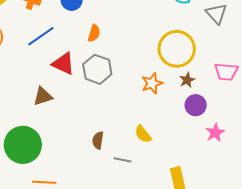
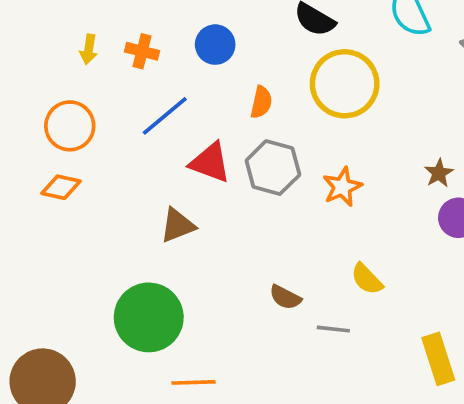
yellow circle: (177, 49) -> (345, 84), moved
orange star: (152, 83) -> (342, 187), moved
brown semicircle: (98, 140) -> (285, 297), turned -66

